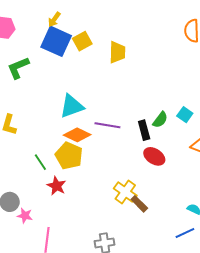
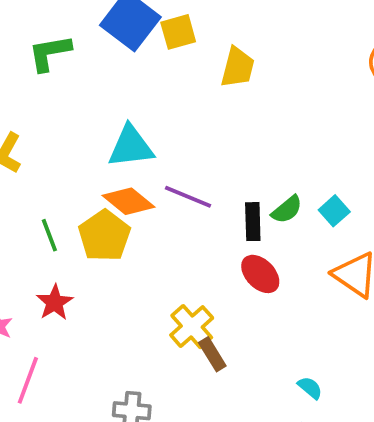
red star: (56, 186) -> (55, 302), moved

